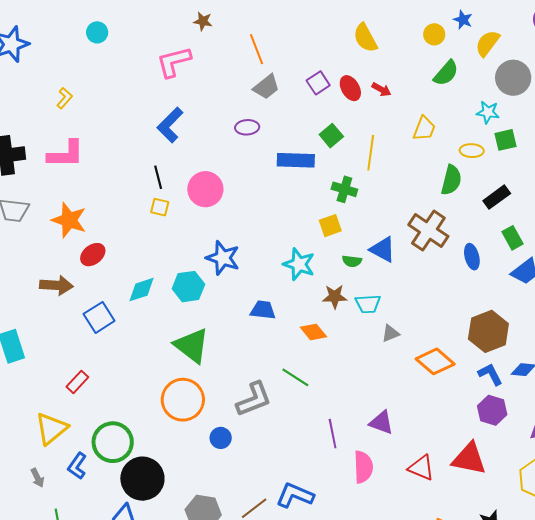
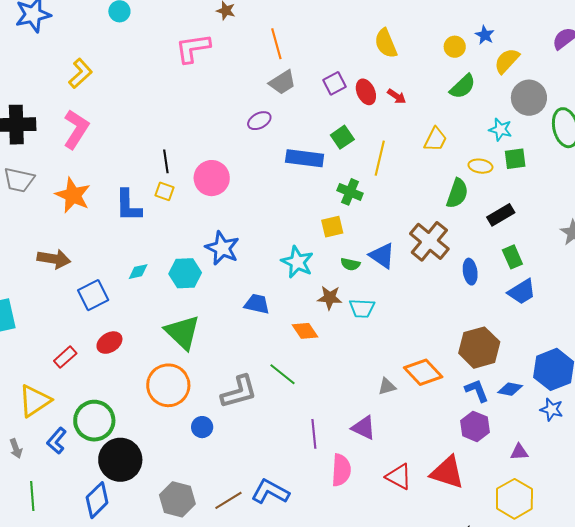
yellow L-shape: (64, 98) -> (80, 73), size x1.4
blue L-shape: (170, 125) -> (128, 206), moved, turned -51
purple ellipse: (247, 127) -> (259, 121), turned -30
pink L-shape: (66, 154) -> (76, 129), turned -63
red ellipse: (93, 255) -> (109, 343), moved
cyan diamond: (142, 290) -> (138, 272), size x0.7
gray triangle: (390, 333) -> (387, 386), moved

